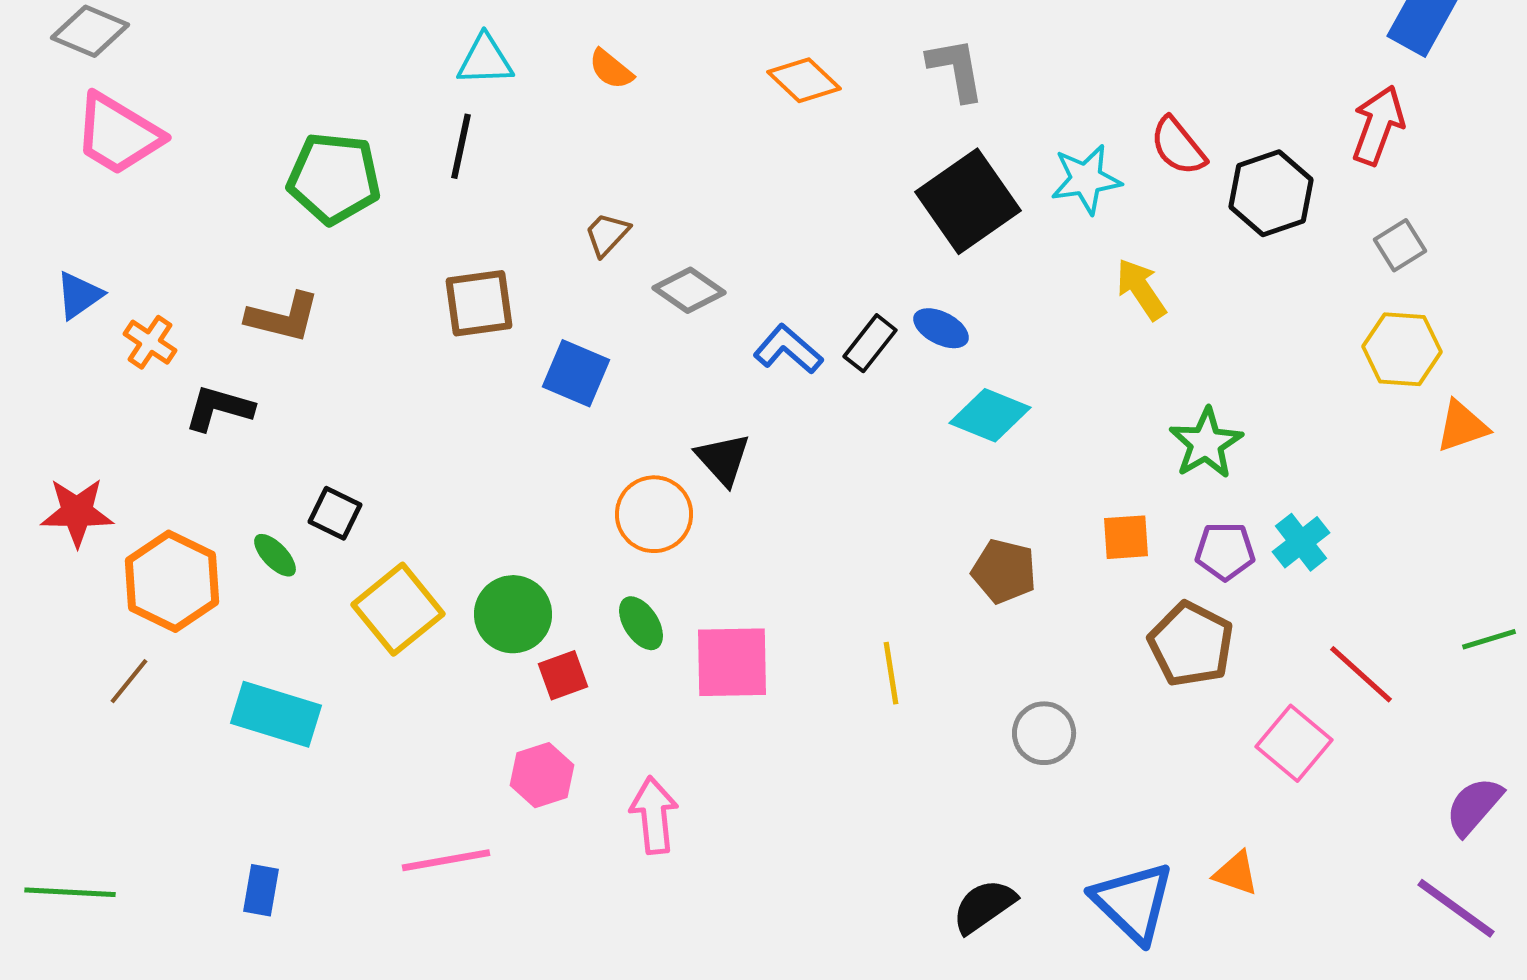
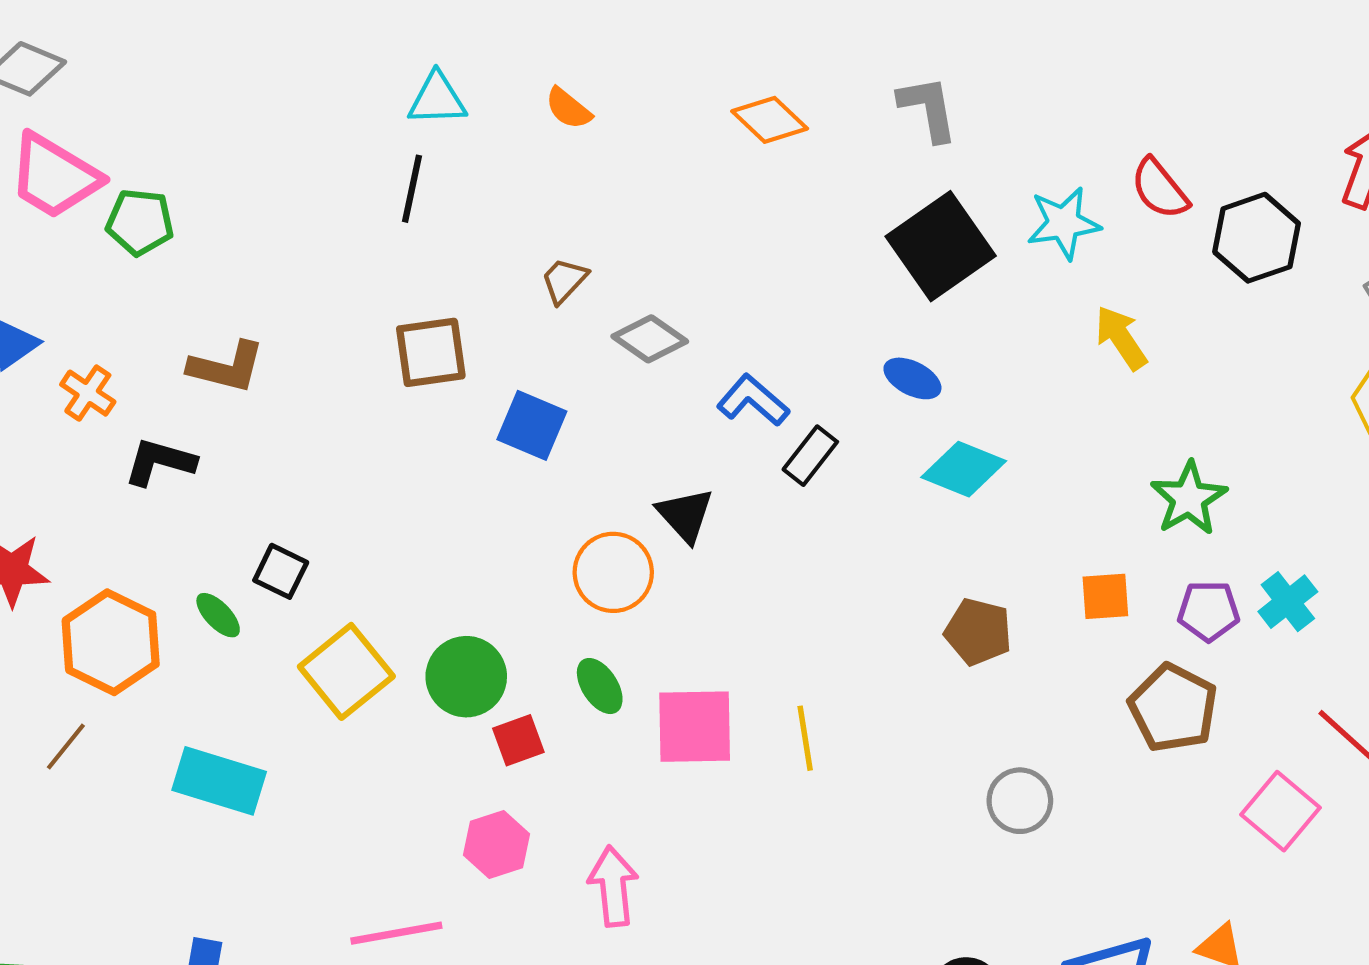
green pentagon: (334, 178) -> (140, 222), moved, size x0.7
black rectangle: (870, 343) -> (810, 456), moved
yellow line: (891, 673) -> (805, 738), moved

